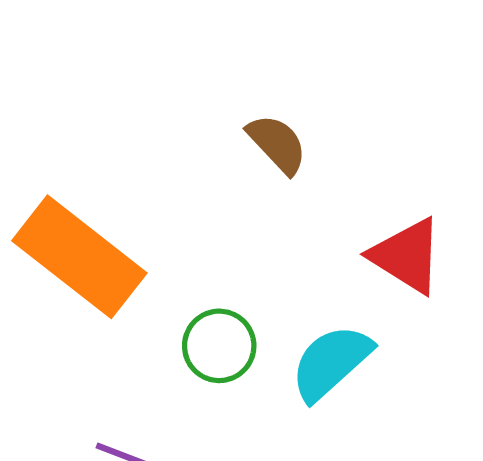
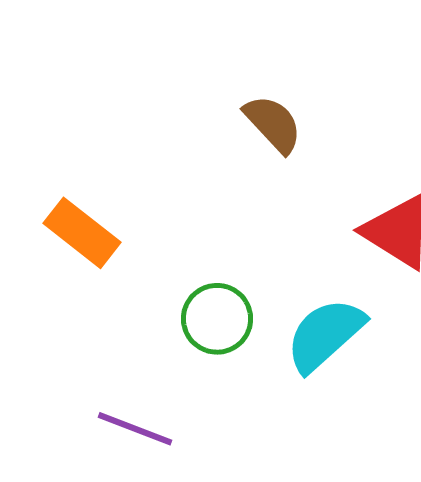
orange rectangle: (79, 257) -> (82, 233), size x0.6

